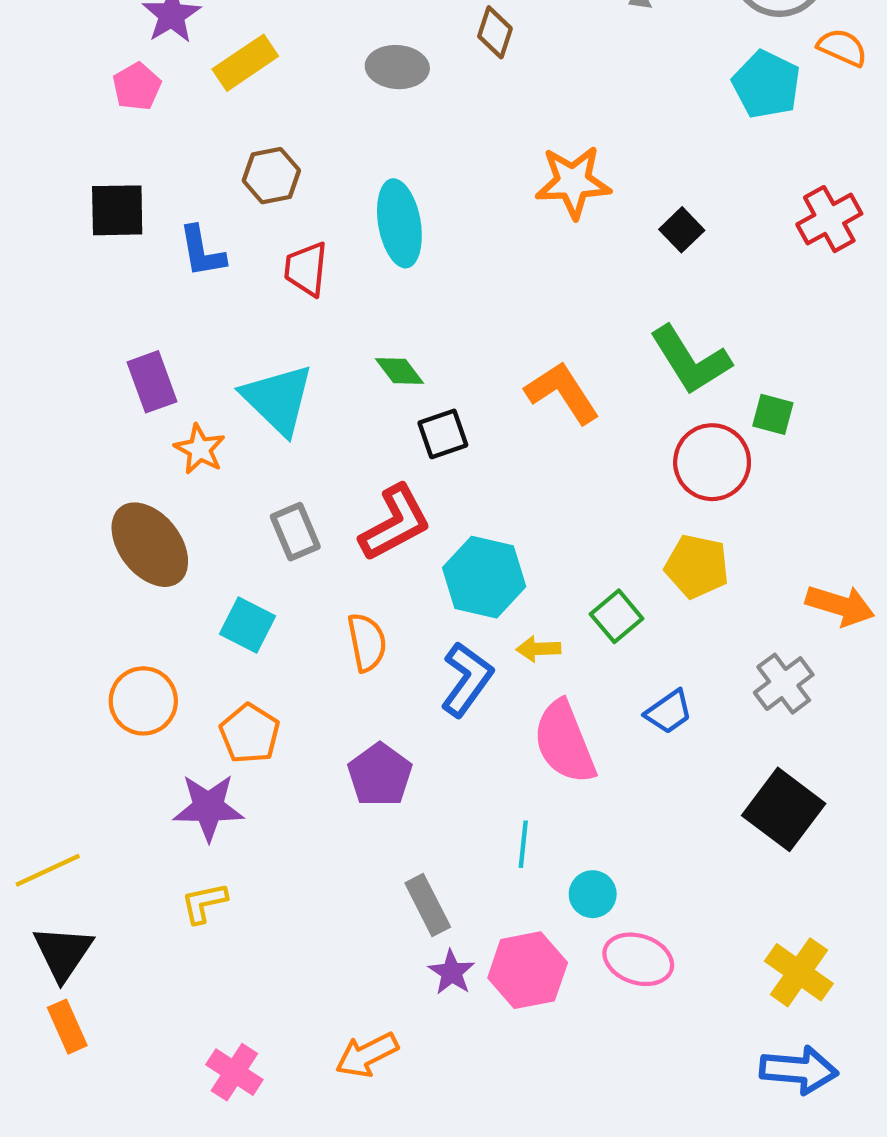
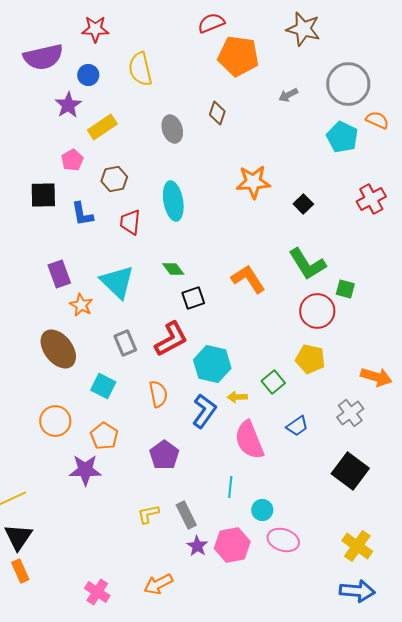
gray ellipse: (397, 67) -> (172, 129), turned 68
pink pentagon: (137, 87) -> (72, 160), moved
yellow L-shape: (204, 903) -> (148, 514), moved

